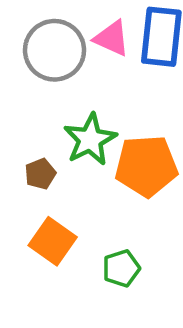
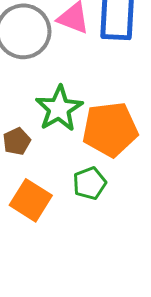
green pentagon: (121, 268) -> (90, 183), moved

